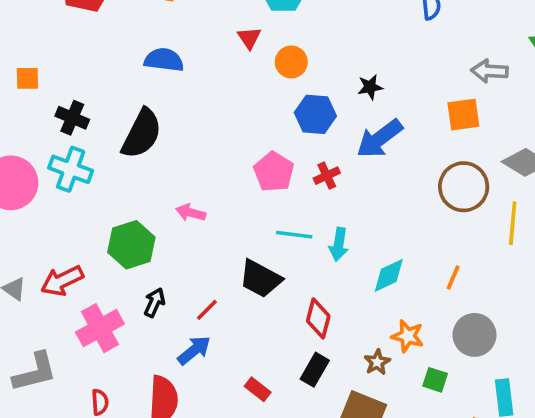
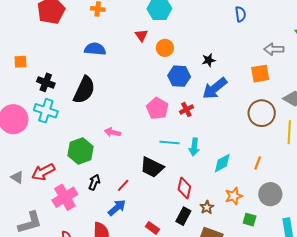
orange star: (408, 336) -> (234, 196), turned -30
brown star: (377, 362) -> (207, 207), moved

